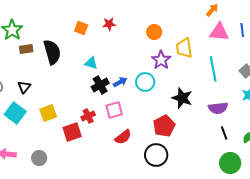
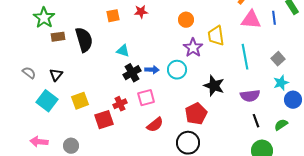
orange square: (81, 28) -> (113, 16), turned -32
blue arrow: (120, 82) -> (152, 70), turned 32

